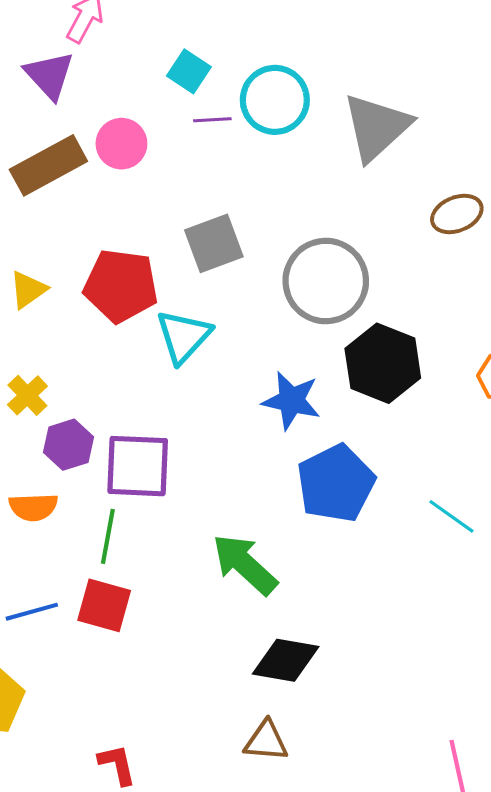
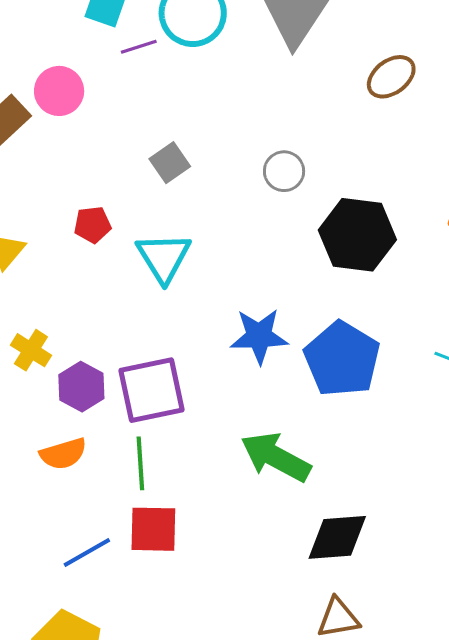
gray square: (214, 243) -> (170, 163), size x0.7
gray circle: (326, 281) -> (284, 171), size x0.5
red pentagon: (121, 286) -> (92, 225), size x0.5
blue star: (291, 401) -> (259, 336), moved

